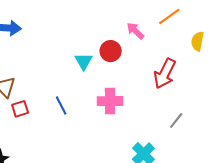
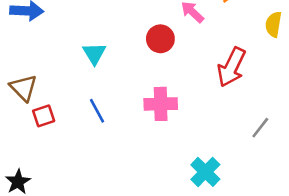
cyan triangle: (84, 61) -> (94, 53), moved
gray line: (176, 120) -> (260, 128), moved

